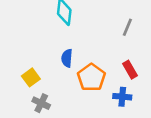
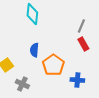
red rectangle: (130, 70) -> (83, 44), moved
gray cross: (41, 103) -> (22, 84), moved

